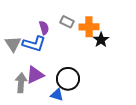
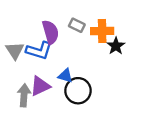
purple semicircle: (44, 28) -> (50, 32), size x1.5
blue triangle: (57, 95) -> (65, 76), moved

